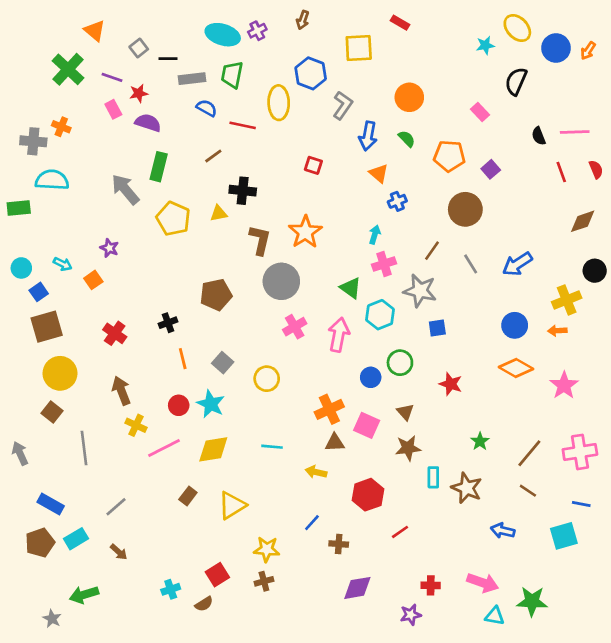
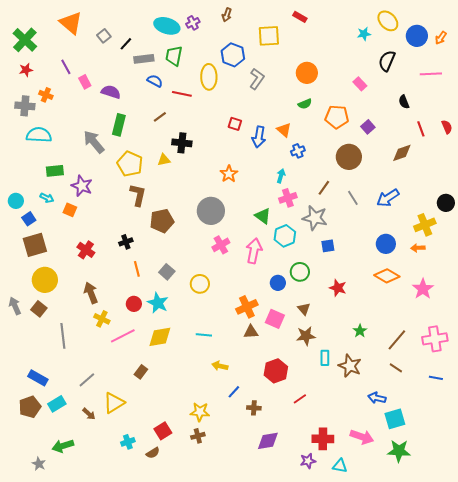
orange triangle: (95, 31) -> (71, 23), size x1.4
black line: (168, 59) -> (126, 44), turned -48
green cross: (68, 69) -> (25, 40), moved
purple line: (112, 77) -> (66, 67), moved, turned 42
red star: (139, 93) -> (26, 70), moved
pink line: (575, 132) -> (431, 74), moved
blue arrow: (368, 136) -> (259, 137), moved
green semicircle: (407, 139) -> (305, 104), turned 112
green rectangle: (19, 208) -> (55, 171), moved
brown diamond: (583, 221) -> (402, 153), moved
orange star: (305, 232) -> (229, 174), size x0.7
brown L-shape: (260, 240) -> (138, 195), moved
purple star: (109, 248) -> (82, 186), size x1.5
orange square: (93, 280) -> (70, 210), turned -32
gray arrow: (20, 453) -> (15, 306), moved
yellow arrow: (316, 472) -> (220, 366), moved
yellow triangle: (232, 505) -> (114, 403), moved
cyan square: (564, 536) -> (395, 419), moved
red cross: (431, 585) -> (323, 439), size x1.5
cyan triangle: (495, 616) -> (340, 466), moved

